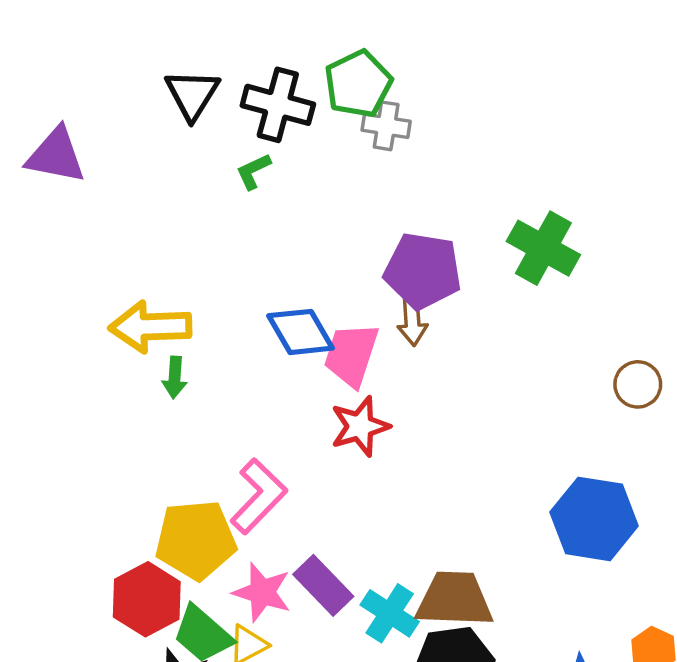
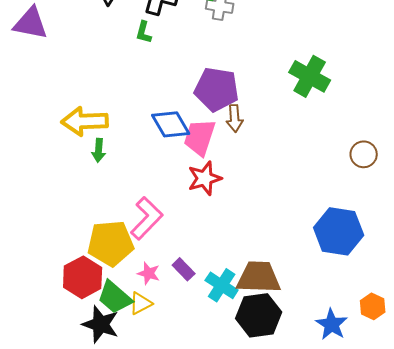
green L-shape: (253, 171) -> (144, 32), turned -50
purple pentagon: (423, 271) -> (217, 89), moved
purple rectangle: (323, 585) -> (184, 269), size x0.7
pink star: (262, 592) -> (149, 273), size x0.7

